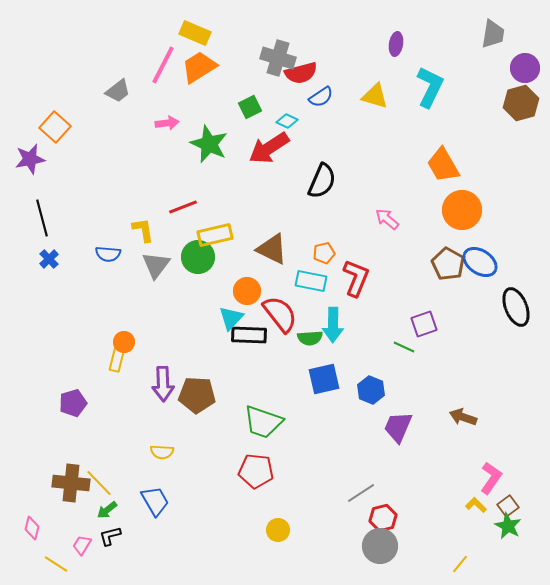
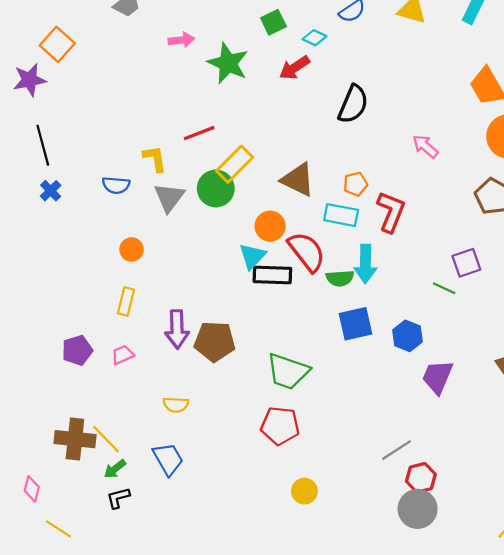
red arrow: (269, 148) -> (294, 68), size x0.7
yellow rectangle: (215, 235) -> (235, 164), turned -32
orange circle: (124, 342) -> (132, 249), moved
pink trapezoid: (82, 545) -> (123, 355), moved, turned 35

